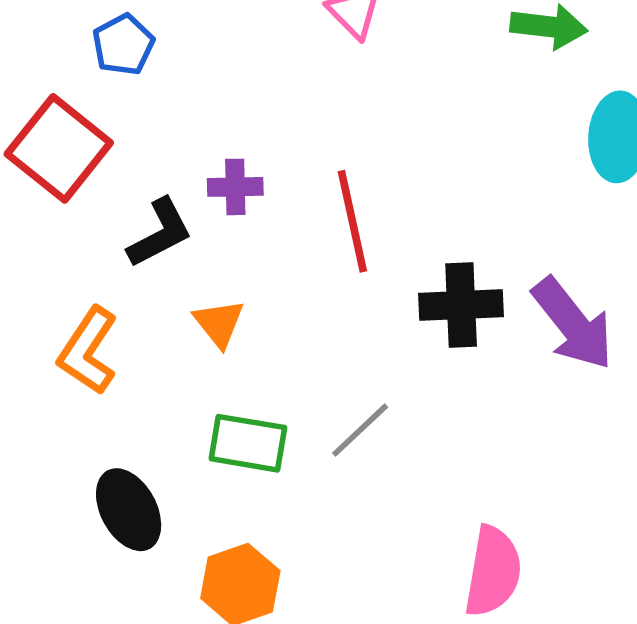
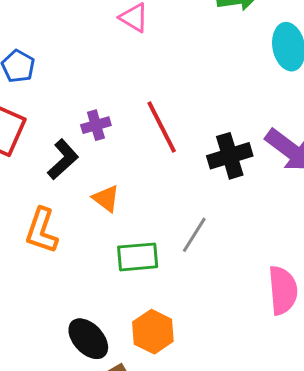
black ellipse: (129, 510) -> (88, 339), moved

